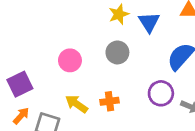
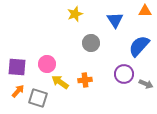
yellow star: (119, 14) -> (75, 14), moved
pink circle: (70, 60) -> (47, 64), moved
purple square: (20, 84) -> (17, 67), turned 30

